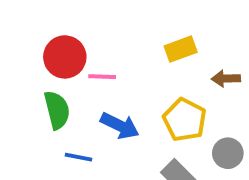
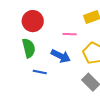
pink line: (102, 77) -> (70, 34), moved

